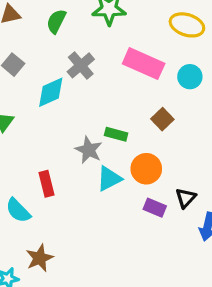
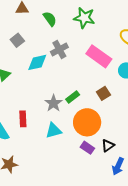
green semicircle: (56, 21) -> (50, 19), turned 105
green rectangle: (116, 134) -> (73, 97), turned -64
orange circle: (146, 169) -> (87, 122), size x1.4
cyan triangle: (109, 179) -> (54, 131), moved

